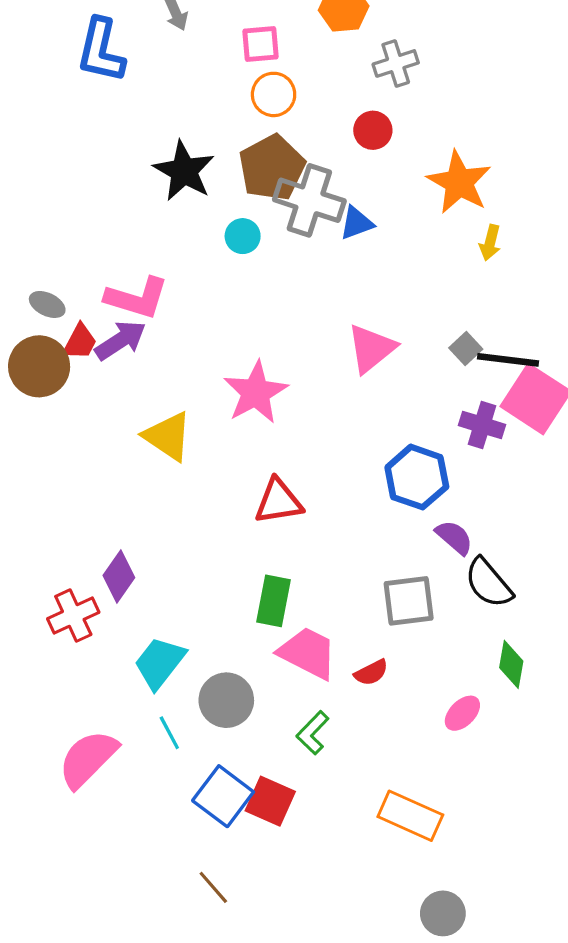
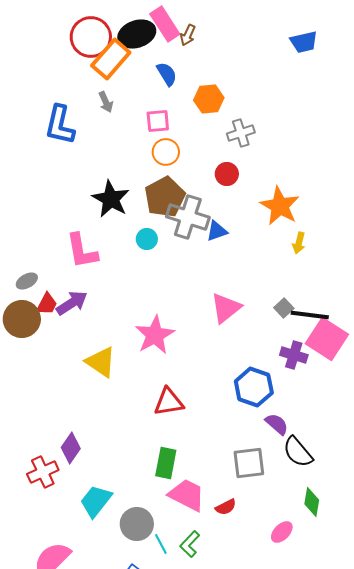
pink L-shape: (137, 298) -> (82, 251), moved, turned 63
gray ellipse: (47, 304) -> (27, 281), turned -55
cyan line: (169, 733) -> (161, 544), moved

